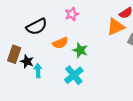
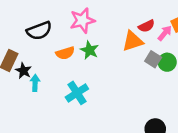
pink star: (72, 14) -> (82, 20), size x1.5
green star: (80, 50) -> (90, 50), moved

